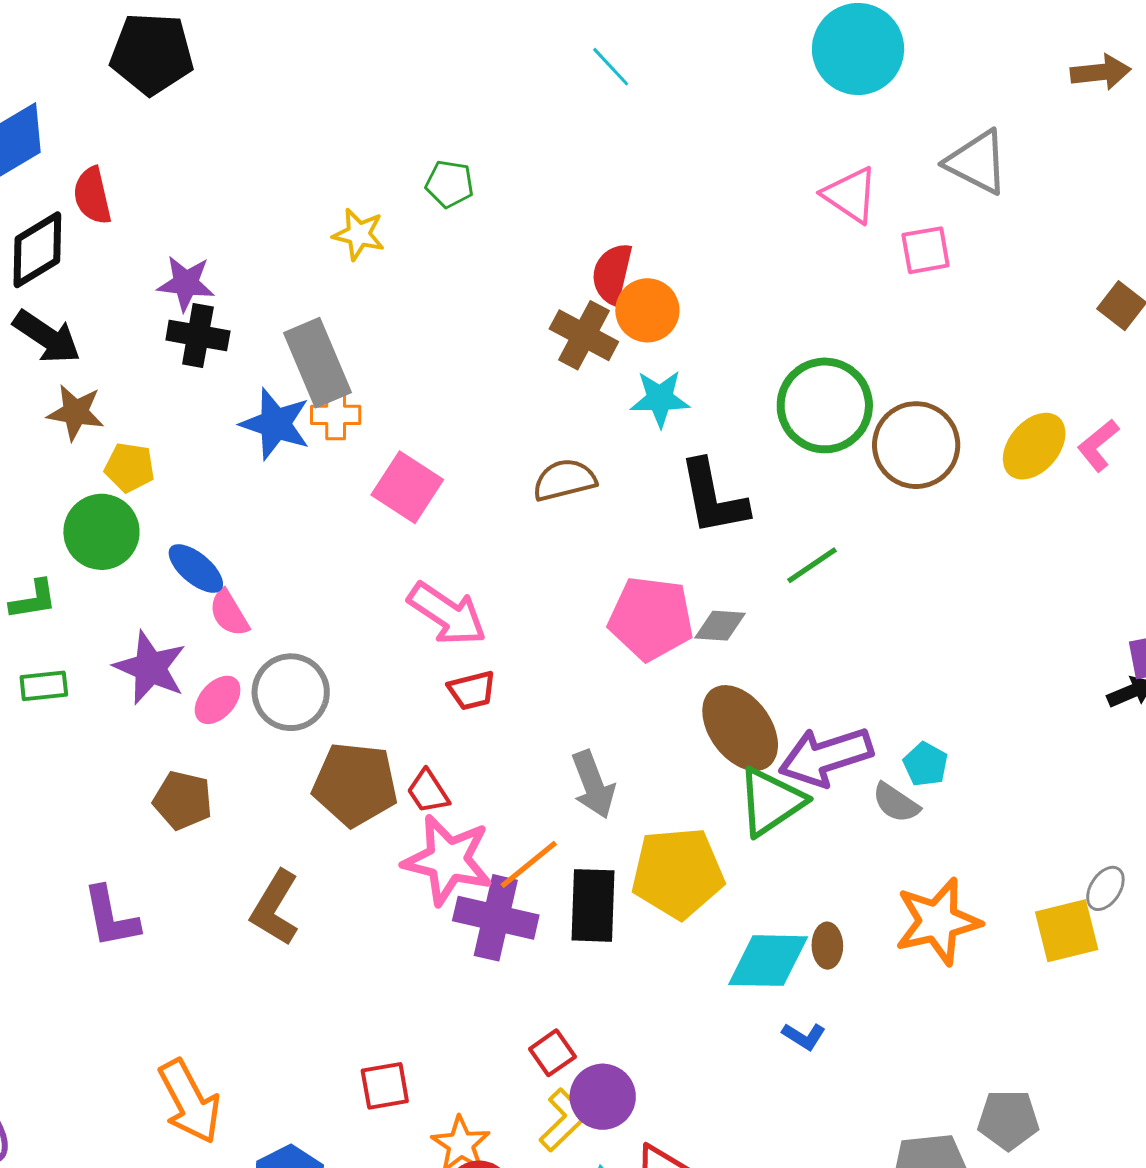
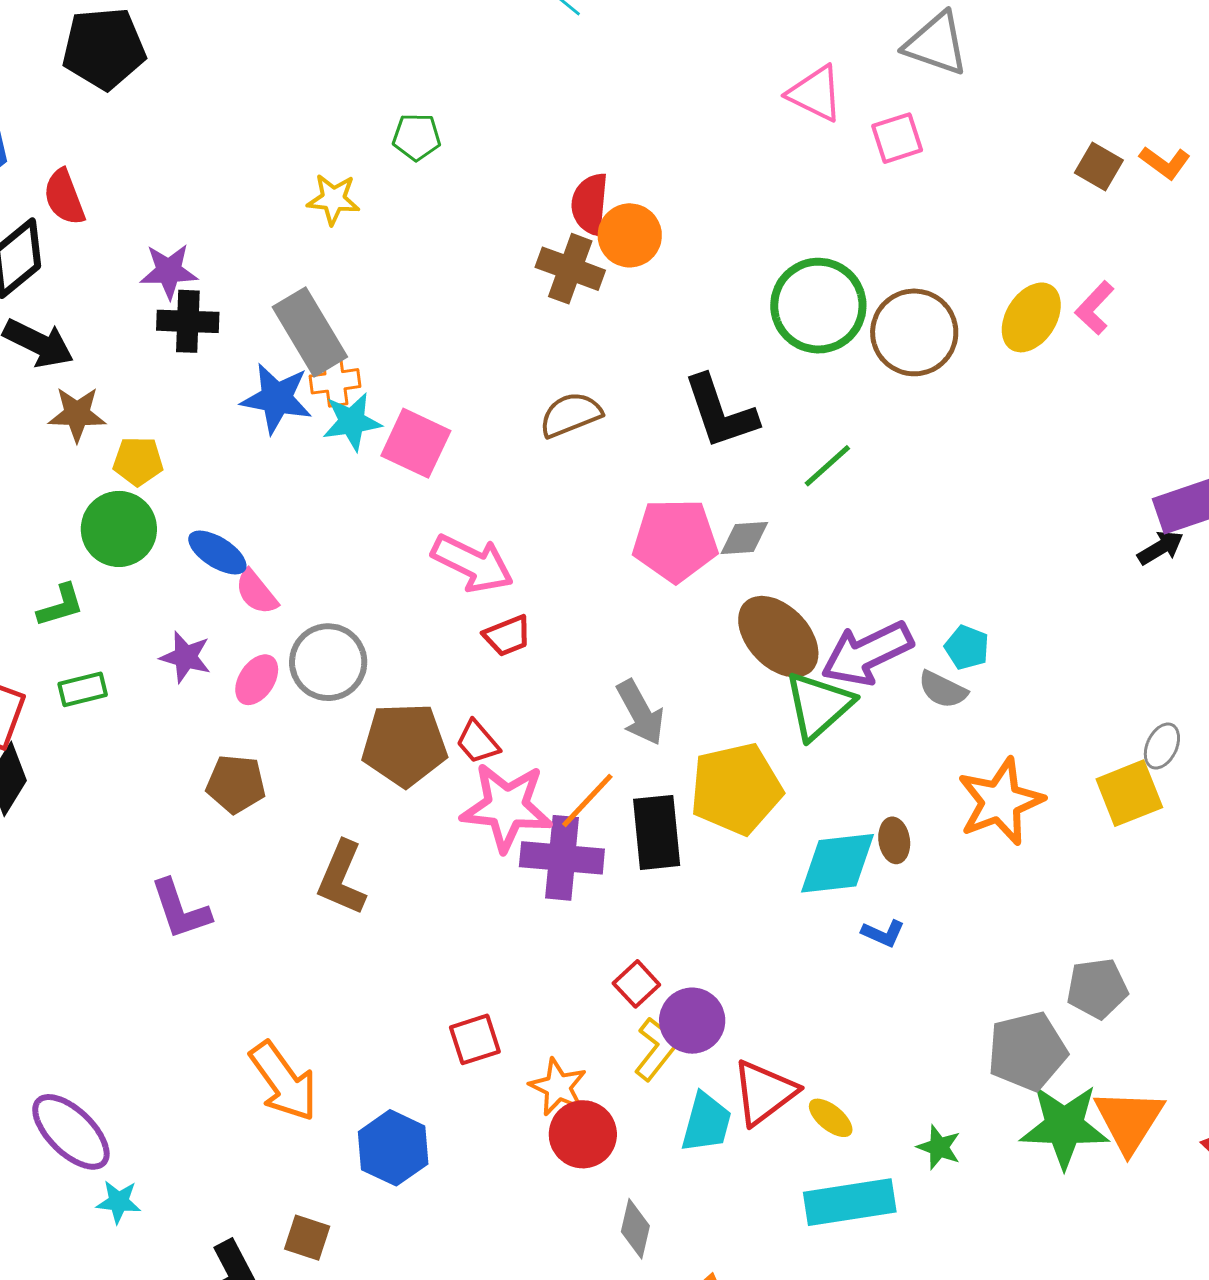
cyan star: (660, 399) -> (352, 422), moved
purple star: (150, 668) -> (186, 657), size x0.7

